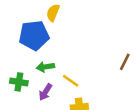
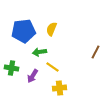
yellow semicircle: (53, 13) -> (52, 29), moved
green arrow: (45, 67) -> (40, 52), moved

